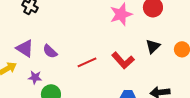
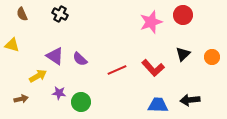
purple star: (35, 77) -> (59, 93), moved

